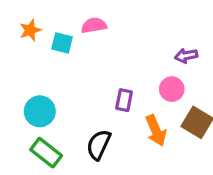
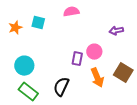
pink semicircle: (94, 25) -> (71, 12), moved
orange star: (30, 30) -> (15, 28), moved
pink circle: (172, 89) -> (94, 52), moved

